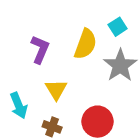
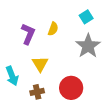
yellow semicircle: (85, 44) -> (53, 29), moved, size x0.6
brown cross: (52, 127) -> (37, 92), turned -32

